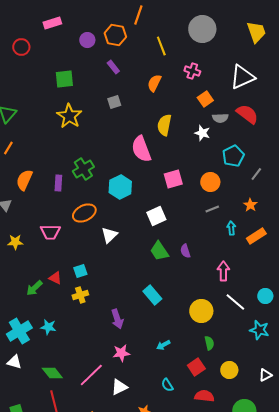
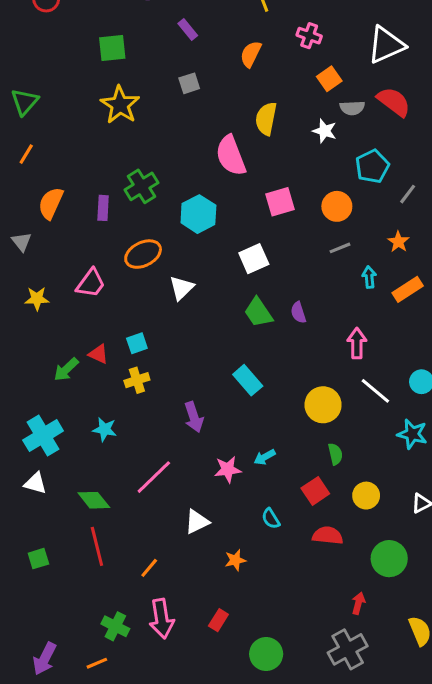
pink trapezoid: (50, 232) -> (91, 283), turned -55
cyan star: (48, 327) -> (105, 429), moved
pink star: (121, 353) -> (228, 469), moved
pink line: (91, 375) -> (154, 477), moved

